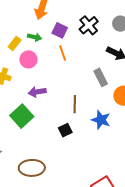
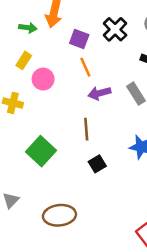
green arrow: (35, 37) -> (28, 28), moved
purple arrow: (37, 92) -> (99, 93), moved
brown line: (75, 104) -> (86, 129), moved

